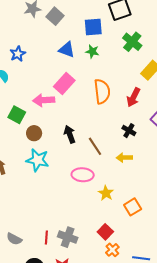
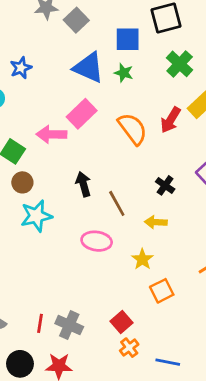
blue triangle: (67, 50) -> (89, 68), size x1.4
orange semicircle: (102, 91) -> (133, 129), turned -35
red arrow: (133, 97) -> (171, 120), moved
brown circle: (34, 133) -> (22, 182), moved
cyan star: (38, 160) -> (36, 216), turned -30
yellow star: (106, 193) -> (142, 259), moved

